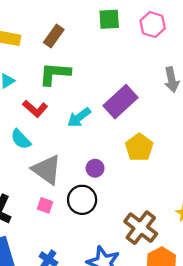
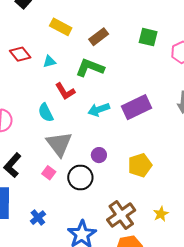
yellow pentagon: (139, 147) -> (140, 165), moved

